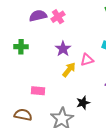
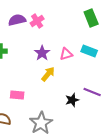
pink triangle: (87, 60) -> (66, 54), moved
black star: (83, 103) -> (72, 100), moved

